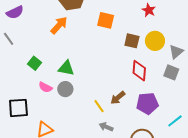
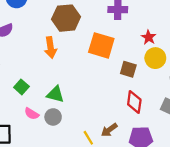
orange square: (106, 20) -> (101, 45), size x1.4
orange arrow: (59, 25) -> (51, 48), turned 126
yellow circle: (155, 41) -> (155, 58), moved

